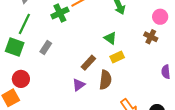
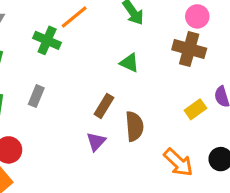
green cross: (60, 13) -> (47, 40), turned -30
brown cross: (151, 37) -> (189, 49), size x1.5
yellow rectangle: (117, 57) -> (195, 109), moved

